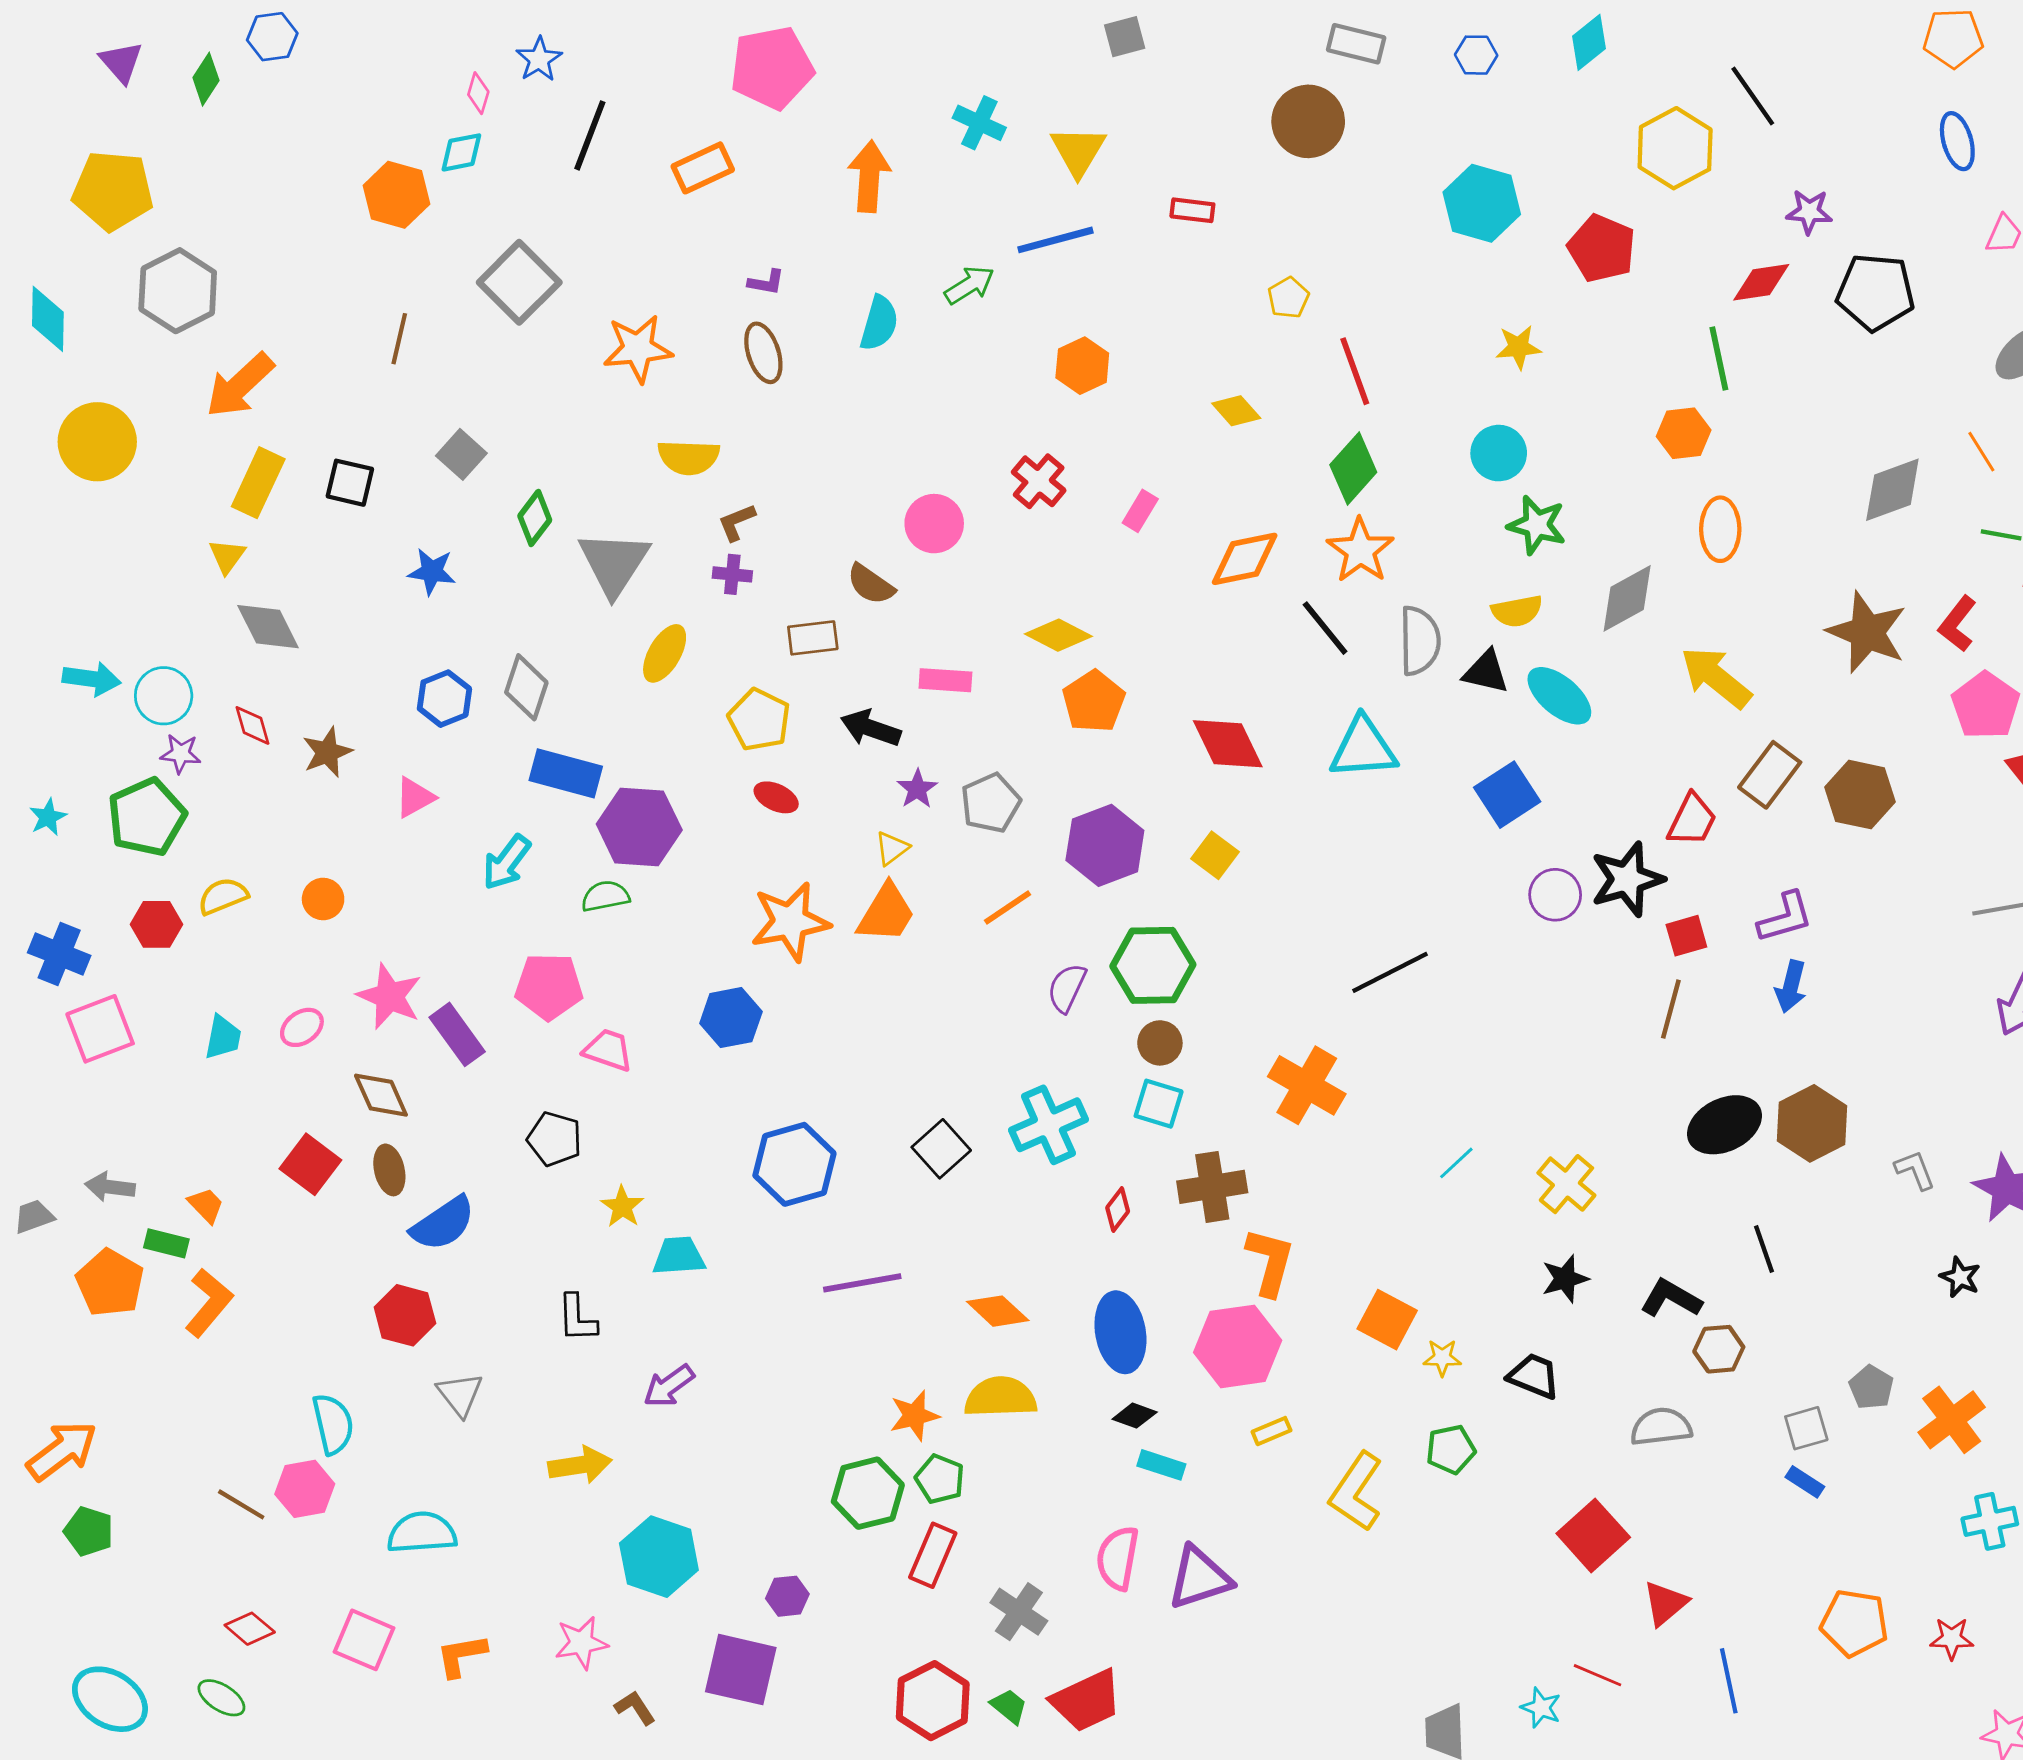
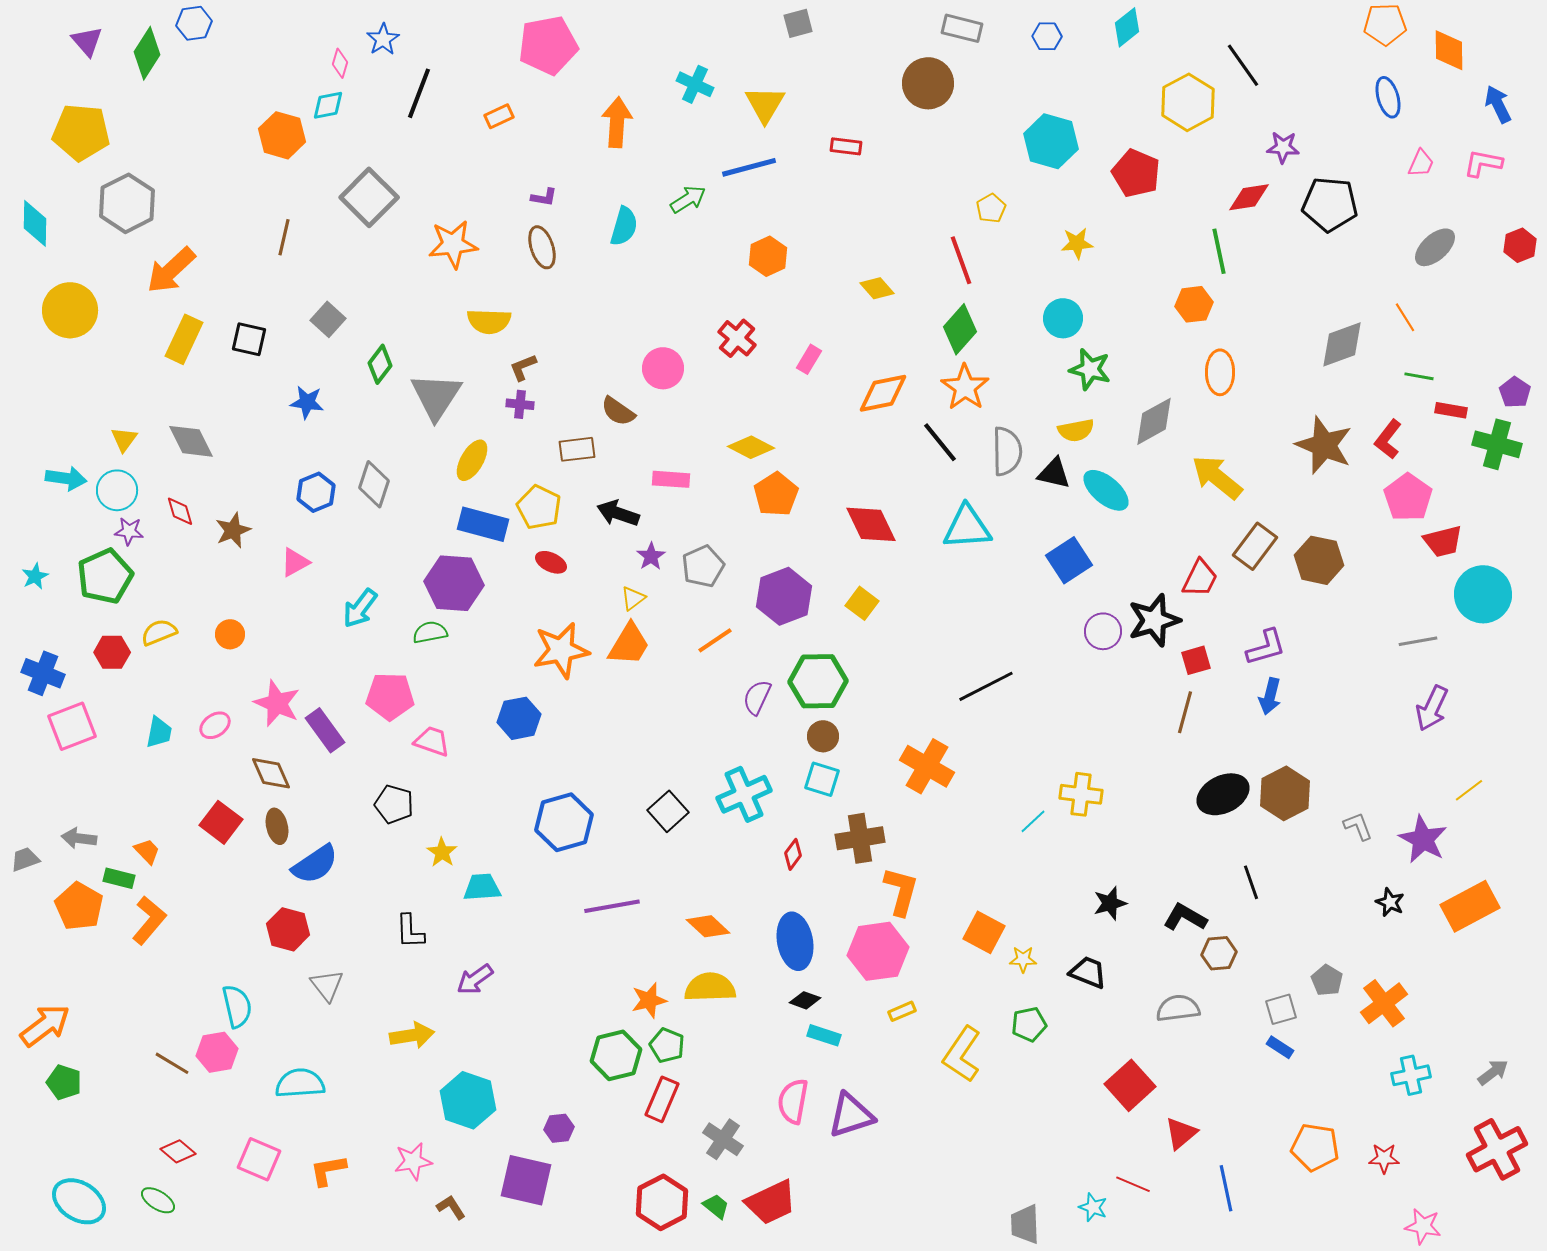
green diamond: (206, 79) -> (147, 53), size x1.4
orange rectangle: (703, 168) -> (499, 116), size x0.7
yellow pentagon: (1288, 298) -> (991, 208), moved
yellow triangle: (227, 556) -> (124, 439), moved
blue rectangle: (566, 773) -> (483, 524), moved
yellow cross: (1566, 1184) -> (1081, 794), moved, turned -33

